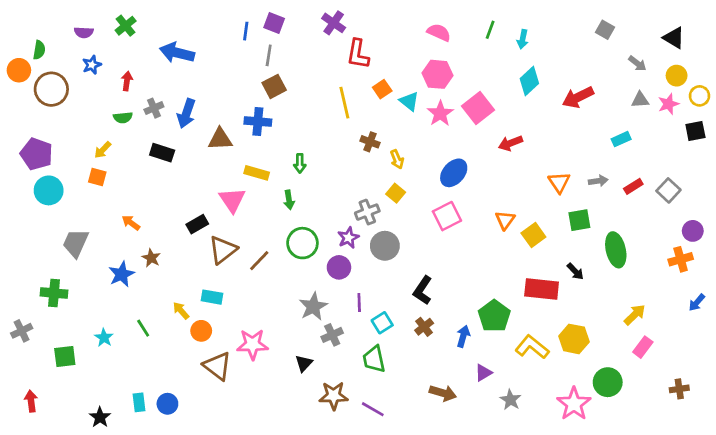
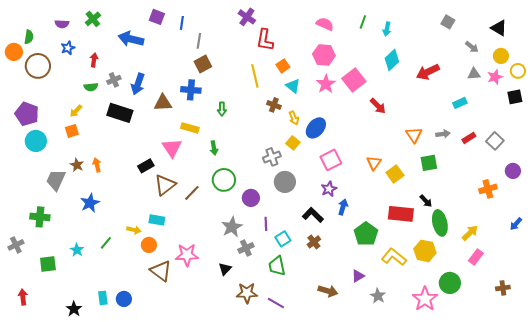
purple square: (274, 23) -> (157, 17), moved
cyan triangle: (409, 101) -> (293, 86), moved
red arrow: (510, 143) -> (378, 106), turned -114
black rectangle: (162, 153) -> (120, 113), size x1.4
green arrow: (300, 163) -> (222, 109), moved
blue ellipse: (454, 173) -> (316, 128), moved
orange square: (97, 177) -> (72, 131), turned -32
orange arrow: (131, 223) -> (97, 165), turned 40
purple star: (348, 238) -> (329, 189), moved
green ellipse: (616, 250) -> (440, 223), moved
brown star: (151, 258) -> (77, 165), moved
orange cross: (681, 259) -> (488, 189), moved
black L-shape: (423, 290) -> (313, 215), turned 100
yellow arrow: (181, 311) -> (134, 230), turned 144
green line: (143, 328) -> (106, 243), turned 72
blue arrow: (463, 336) -> (343, 207), moved

